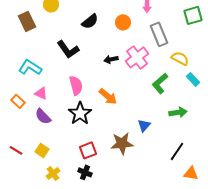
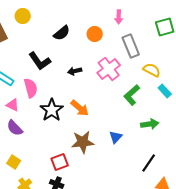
black arrow: (111, 59) -> (75, 71), moved
pink semicircle: (76, 85) -> (31, 88), moved
black star: (80, 113) -> (52, 110), moved
brown star: (122, 143) -> (83, 142), moved

